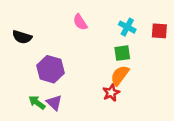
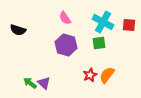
cyan cross: (127, 27) -> (103, 22), size x1.5
purple hexagon: (51, 69) -> (66, 45), moved
orange semicircle: (120, 75) -> (107, 75), moved

